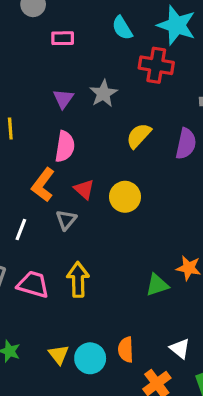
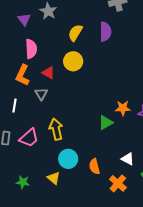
yellow circle: (125, 197) -> (73, 61), moved
pink trapezoid: (33, 284) -> (29, 138), turned 135
cyan circle: (90, 358) -> (68, 159), moved

